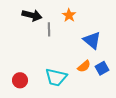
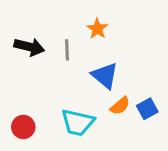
black arrow: (32, 15) -> (29, 47), moved
blue triangle: (92, 40) -> (105, 76), moved

